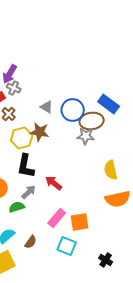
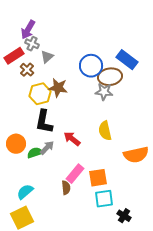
gray triangle: (47, 107) -> (47, 57), moved, turned 48
yellow semicircle: (111, 170) -> (105, 131), moved
green semicircle: (17, 207) -> (35, 153), moved
brown semicircle: (31, 242) -> (66, 188), moved, turned -40
cyan square: (67, 246) -> (104, 199), moved, turned -30

